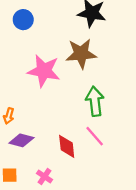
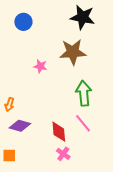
pink star: (44, 71) -> (40, 66), size x0.5
pink cross: (44, 177) -> (63, 154), moved

